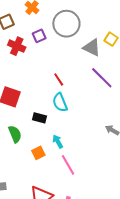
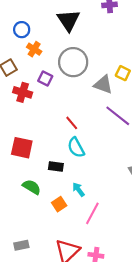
purple square: (39, 36) -> (45, 79), turned -32
green semicircle: (15, 134) -> (32, 187), turned -30
pink line: (68, 165) -> (92, 213), turned 65

